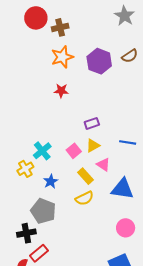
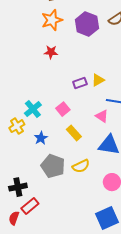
yellow triangle: (93, 146) -> (98, 80), moved
pink triangle: (103, 165) -> (102, 116), moved
yellow semicircle: (84, 198) -> (81, 166), moved
gray pentagon: (43, 211) -> (53, 166), moved

